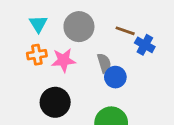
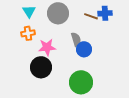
blue cross: (145, 45) -> (105, 13), moved, turned -32
pink star: (64, 60) -> (47, 47), moved

